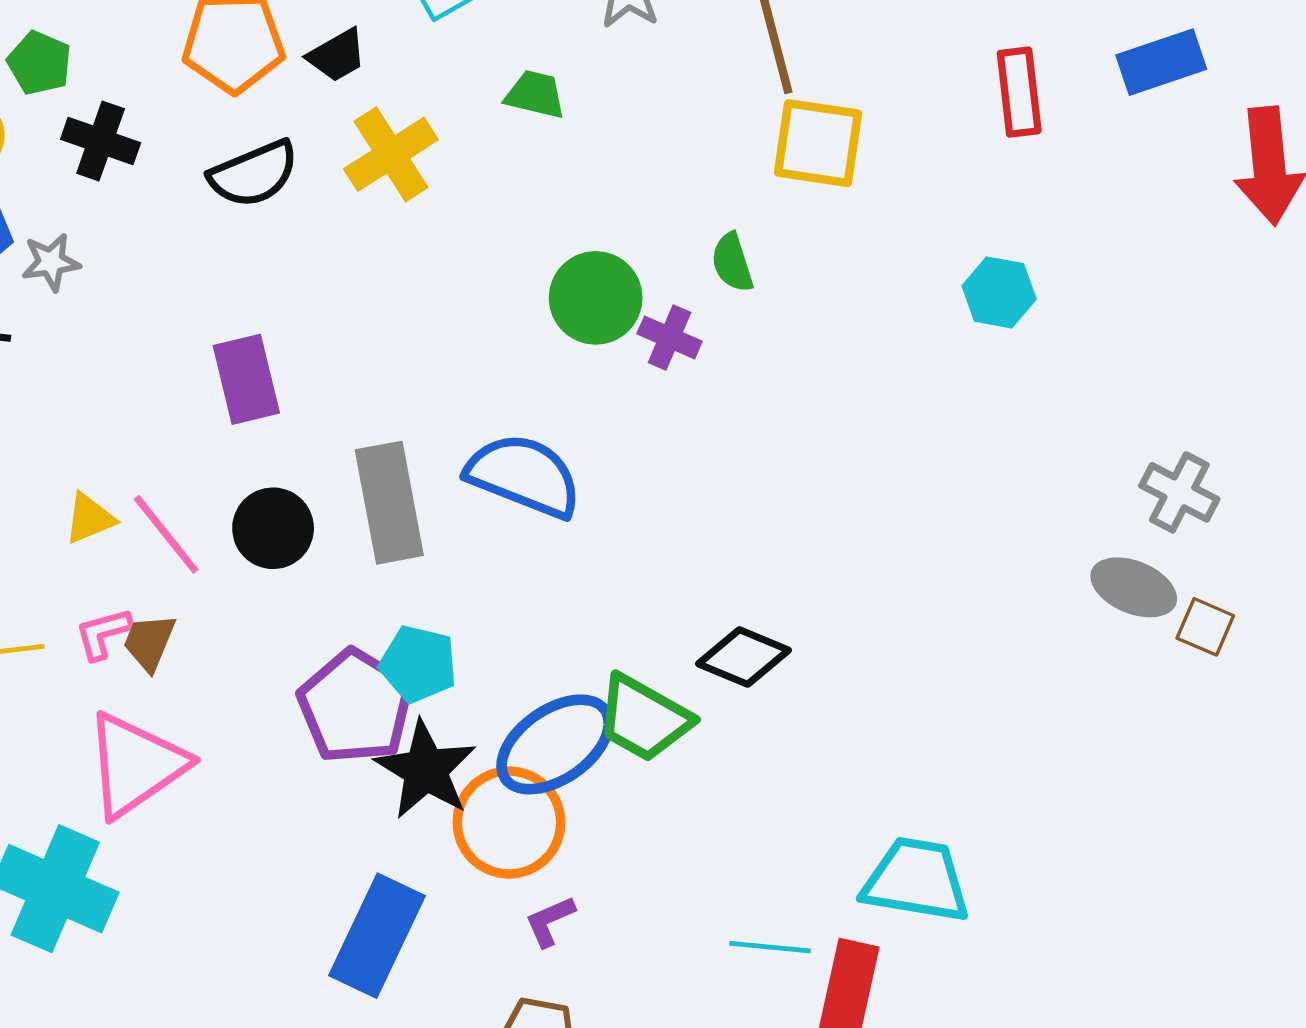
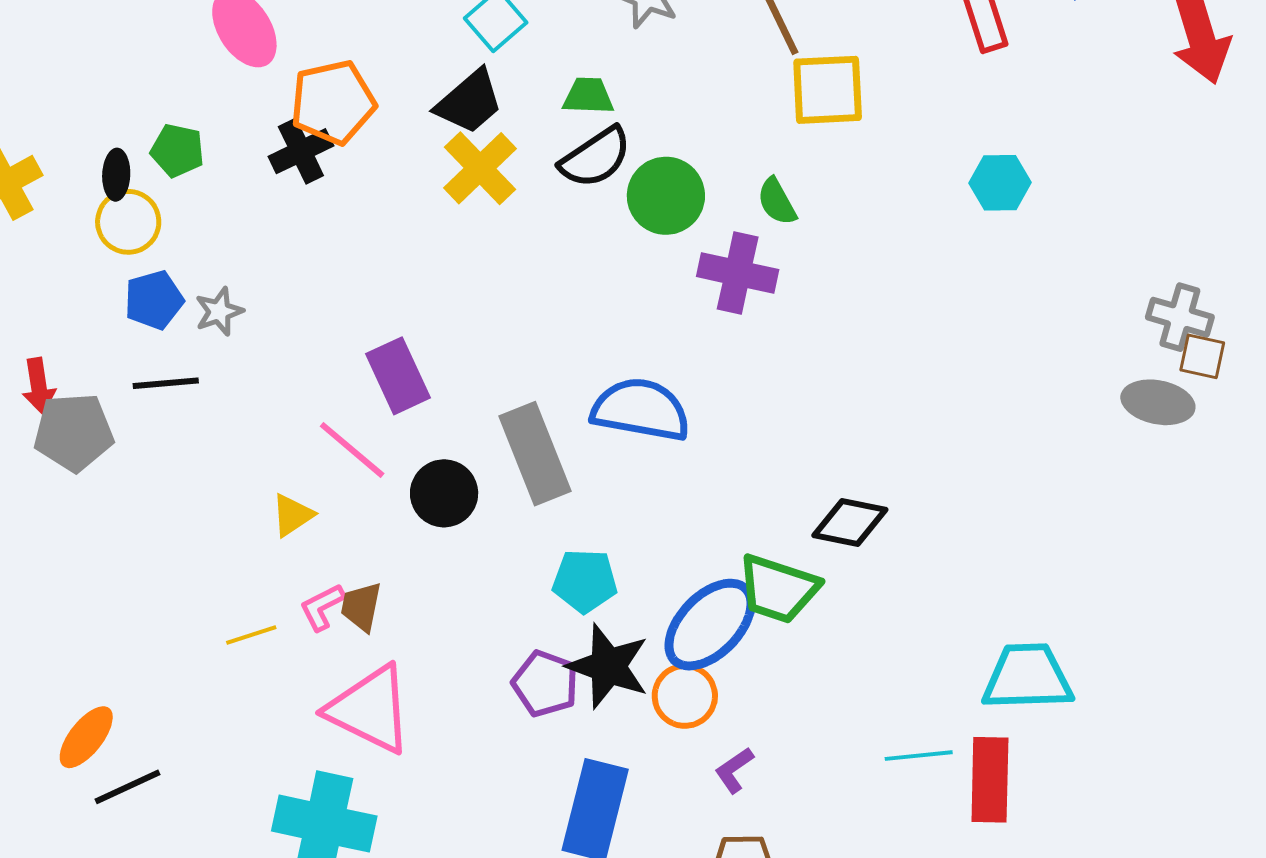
black trapezoid: (337, 55) -> (469, 102), moved, size x1.4
black cross: (101, 141) -> (301, 151), moved, turned -34
black semicircle: (254, 174) -> (595, 158), moved
green circle: (596, 298) -> (666, 196), moved
purple cross: (670, 338) -> (738, 273), size x1.5
pink line: (166, 534) -> (352, 450), moved
brown square: (1205, 627) -> (1202, 356), moved
purple pentagon: (356, 706) -> (545, 684), moved, size x0.7
pink triangle: (136, 765) -> (370, 709), turned -48
orange circle: (509, 823) -> (685, 696), size x0.7

